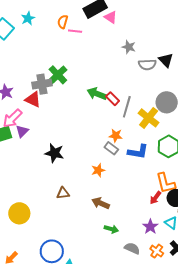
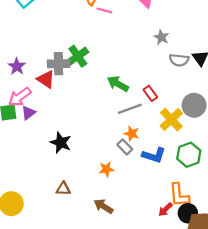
red rectangle: (113, 99) -> (150, 93), moved
gray line: (127, 107) -> (130, 109), moved, turned 45

